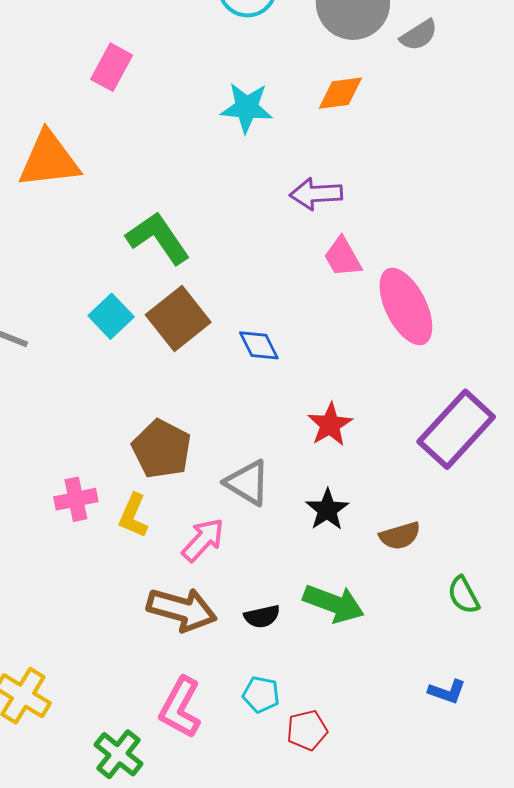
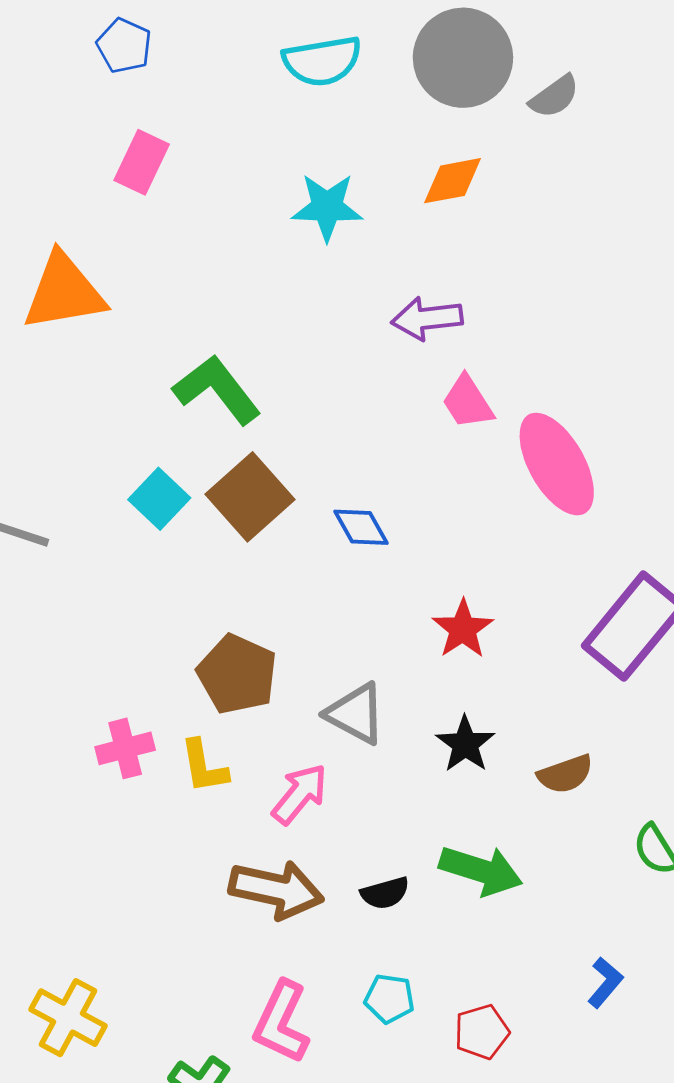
yellow L-shape: (133, 516) -> (204, 767), turned -30
blue L-shape: (447, 692) -> (605, 983), moved, turned -66
red pentagon: (307, 730) -> (482, 1032), moved

